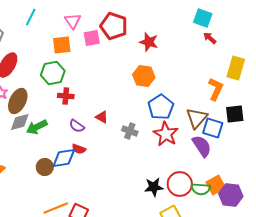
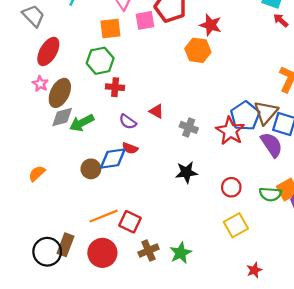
orange hexagon: (144, 76) -> (198, 50), moved
blue pentagon: (161, 107) -> (245, 116), moved
red circle: (180, 184) -> (231, 187), moved, size x0.7
black star: (154, 187) -> (186, 172), moved

